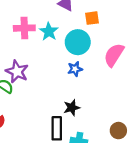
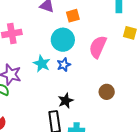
cyan star: (49, 32) -> (42, 64), moved
brown circle: (118, 131) -> (107, 92), moved

